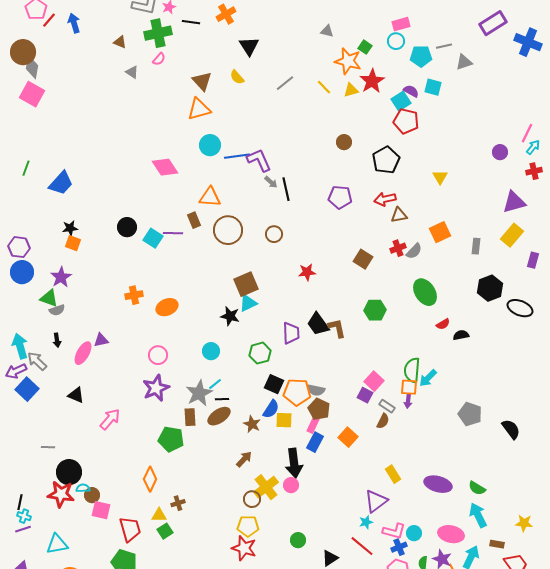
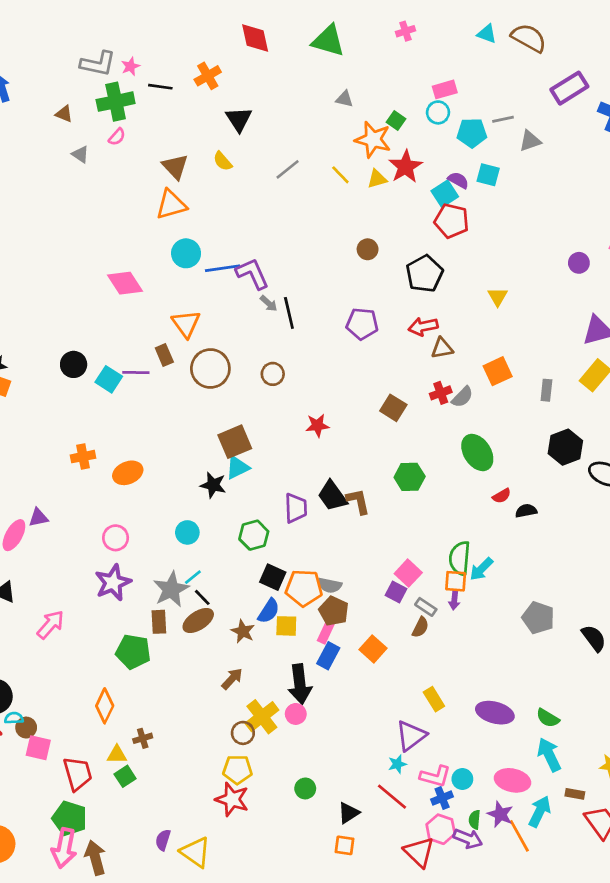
orange triangle: (210, 197) -> (186, 324), turned 50
black line: (222, 399) -> (202, 597), turned 48

